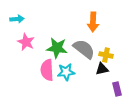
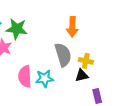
green star: (57, 48) -> (17, 29), moved
gray semicircle: (84, 49) -> (63, 55), turned 35

